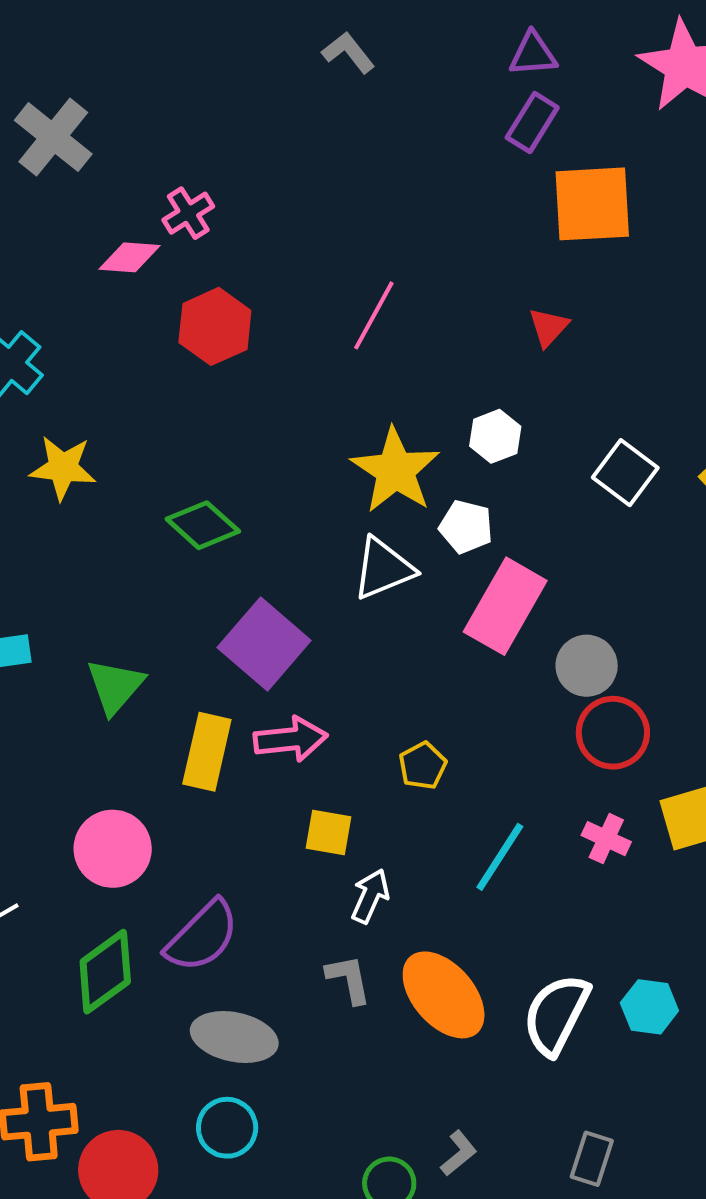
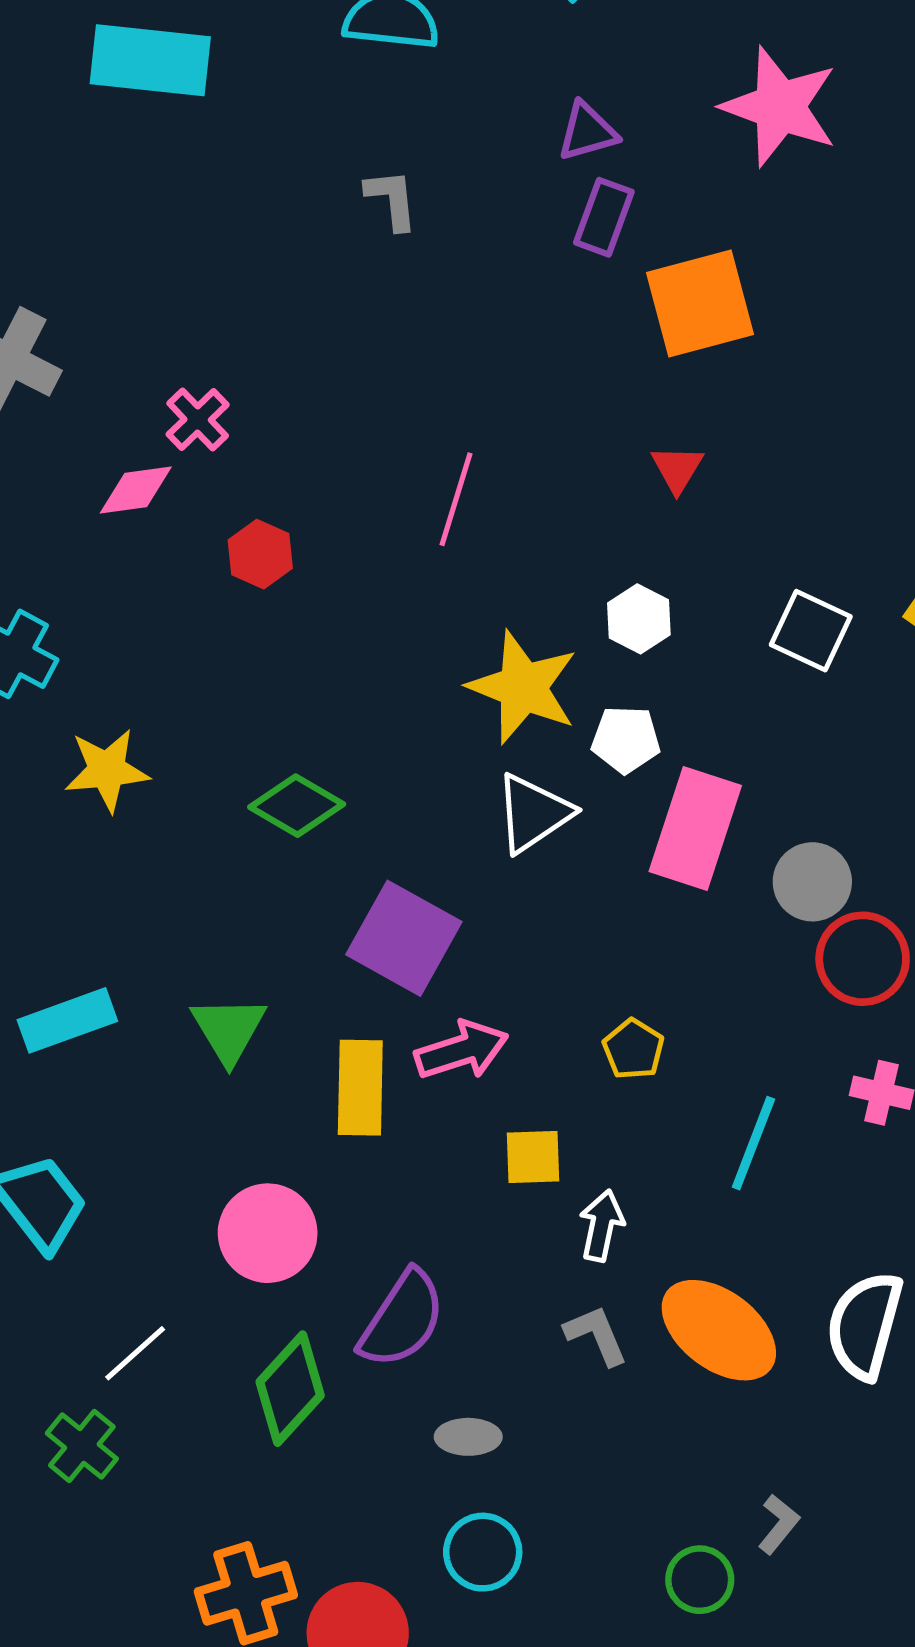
gray L-shape: (348, 52) -> (392, 199), moved, turned 44
red hexagon: (215, 326) -> (260, 554), size x0.7
gray ellipse: (234, 1037) -> (468, 1437), size x0.6

